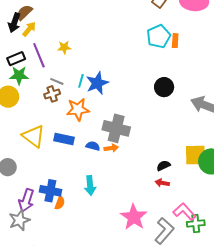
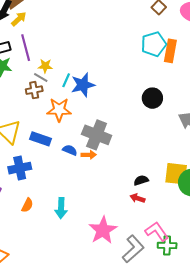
orange rectangle: (175, 41) -> (170, 51), size x1.5
yellow star: (64, 47) -> (45, 66), moved
cyan arrow: (90, 185) -> (61, 208), moved
blue cross: (50, 191) -> (20, 168), moved, turned -30

